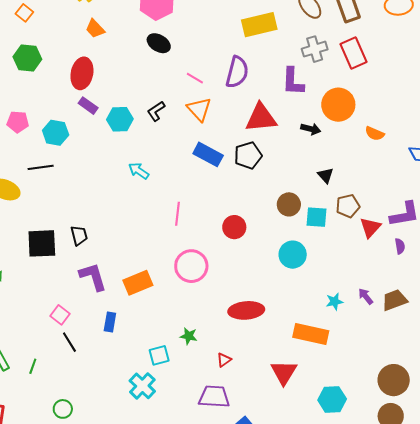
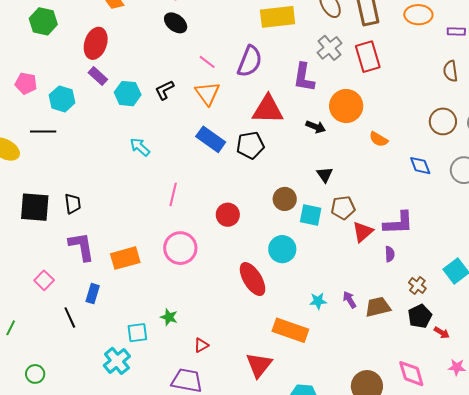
gray cross: (315, 49) -> (330, 48), turned -30
red ellipse: (246, 310) -> (253, 279), moved, turned 56
black line: (69, 342) -> (70, 317), moved

